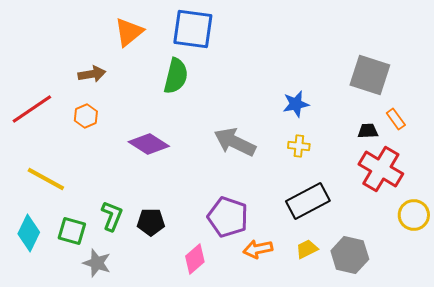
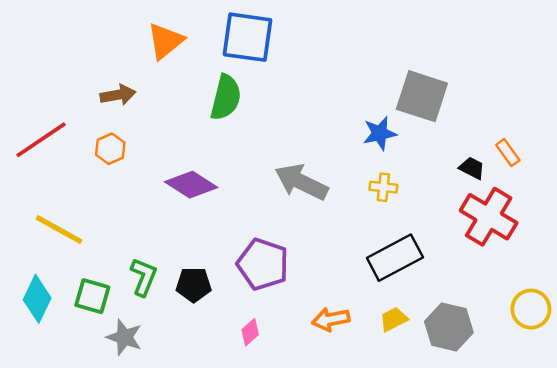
gray square: (370, 75) -> (422, 96), moved
black trapezoid: (368, 131) -> (472, 168), turned 30
yellow circle: (414, 215) -> (531, 309), moved
purple pentagon: (228, 217) -> (263, 264), moved
pink diamond: (195, 259) -> (250, 332), size x0.7

